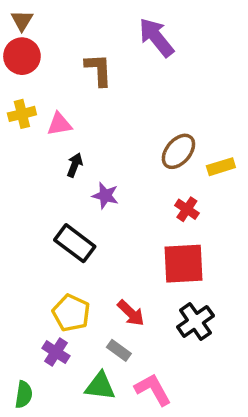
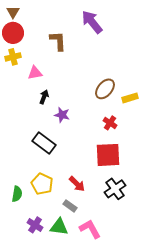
yellow cross: (22, 114) -> (13, 57), moved
purple cross: (56, 352) -> (35, 225), moved
green semicircle: (24, 395) -> (17, 194), moved

